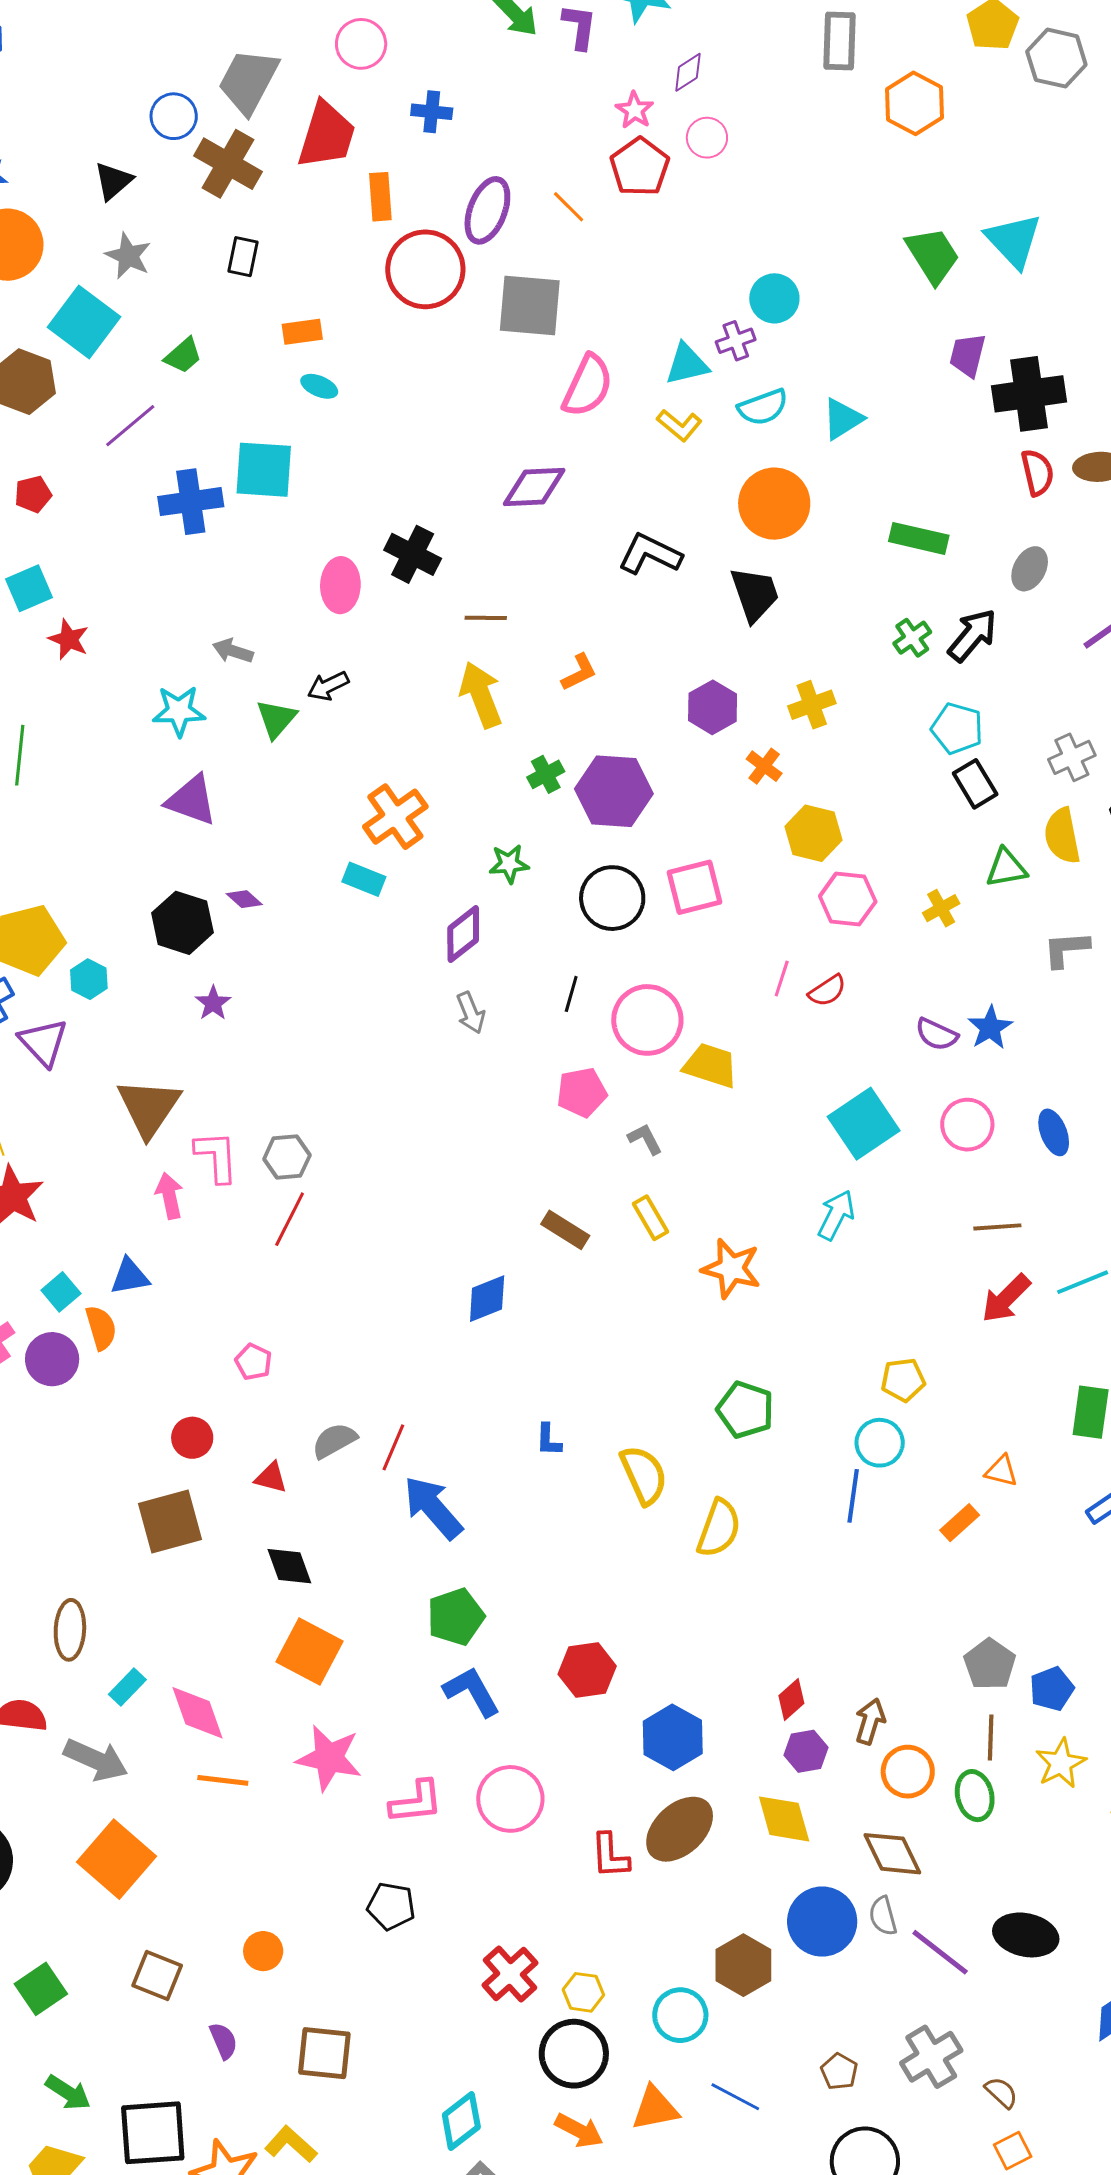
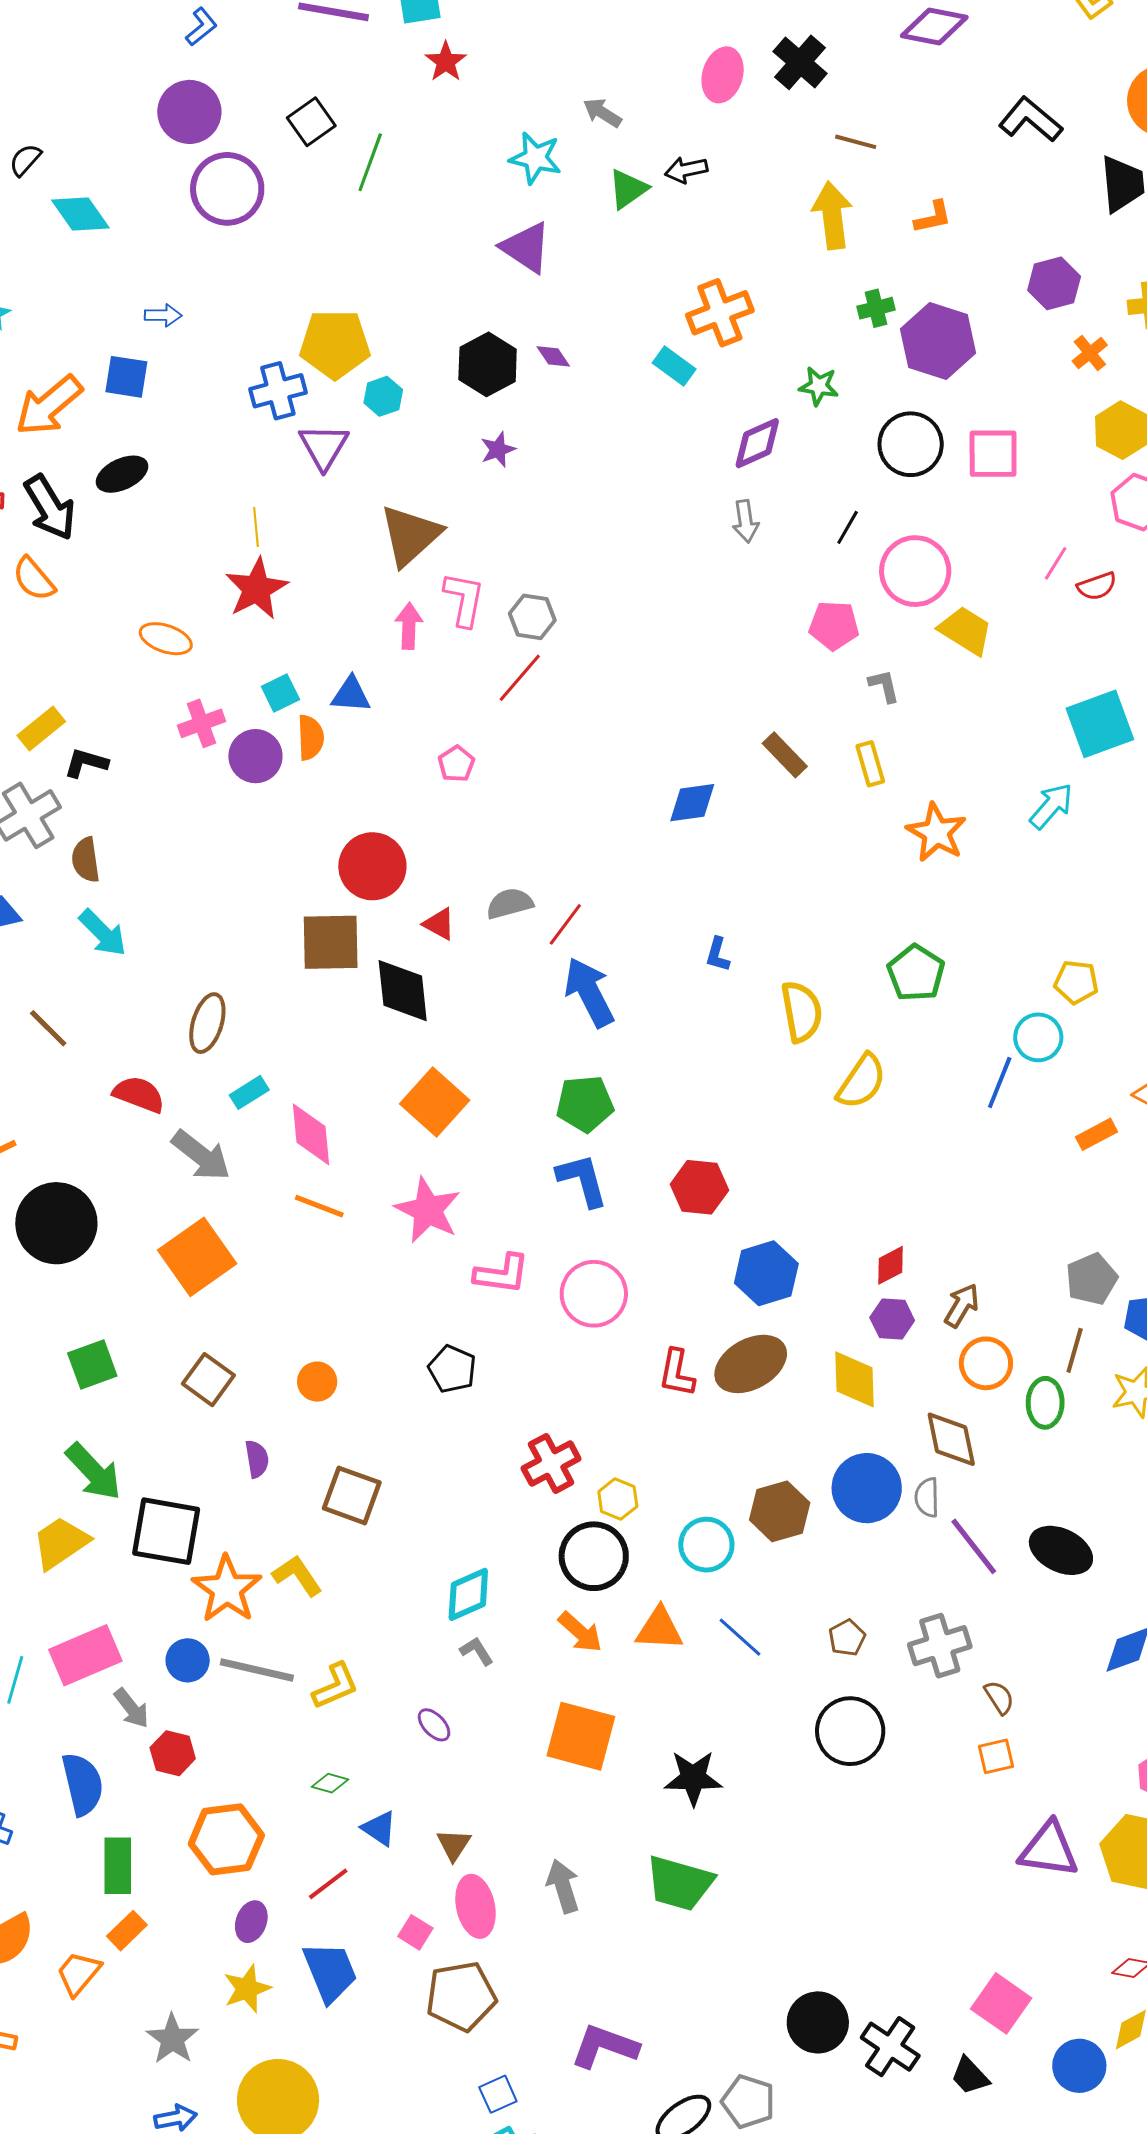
pink pentagon: (253, 1362) -> (456, 764), moved
red circle: (192, 1438) -> (372, 866), size x1.6
black diamond: (289, 1566) -> (403, 991), moved, size x1.4
green arrow: (68, 2093) -> (94, 1472), size x1.4

